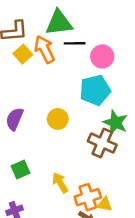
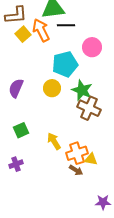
pink circle: (102, 56) -> (92, 47), moved
cyan pentagon: (95, 90) -> (65, 64), moved
green star: (115, 123) -> (82, 90), moved

